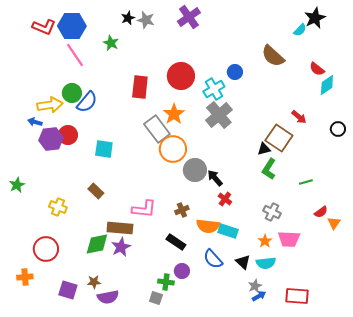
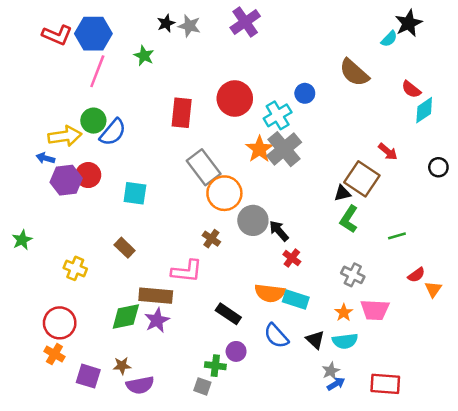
pink line: (75, 55) -> (97, 71), turned 55
orange star: (174, 114) -> (259, 149), moved
brown cross: (182, 210) -> (211, 239), moved, turned -32
orange cross: (25, 277) -> (54, 354), moved, turned 35

